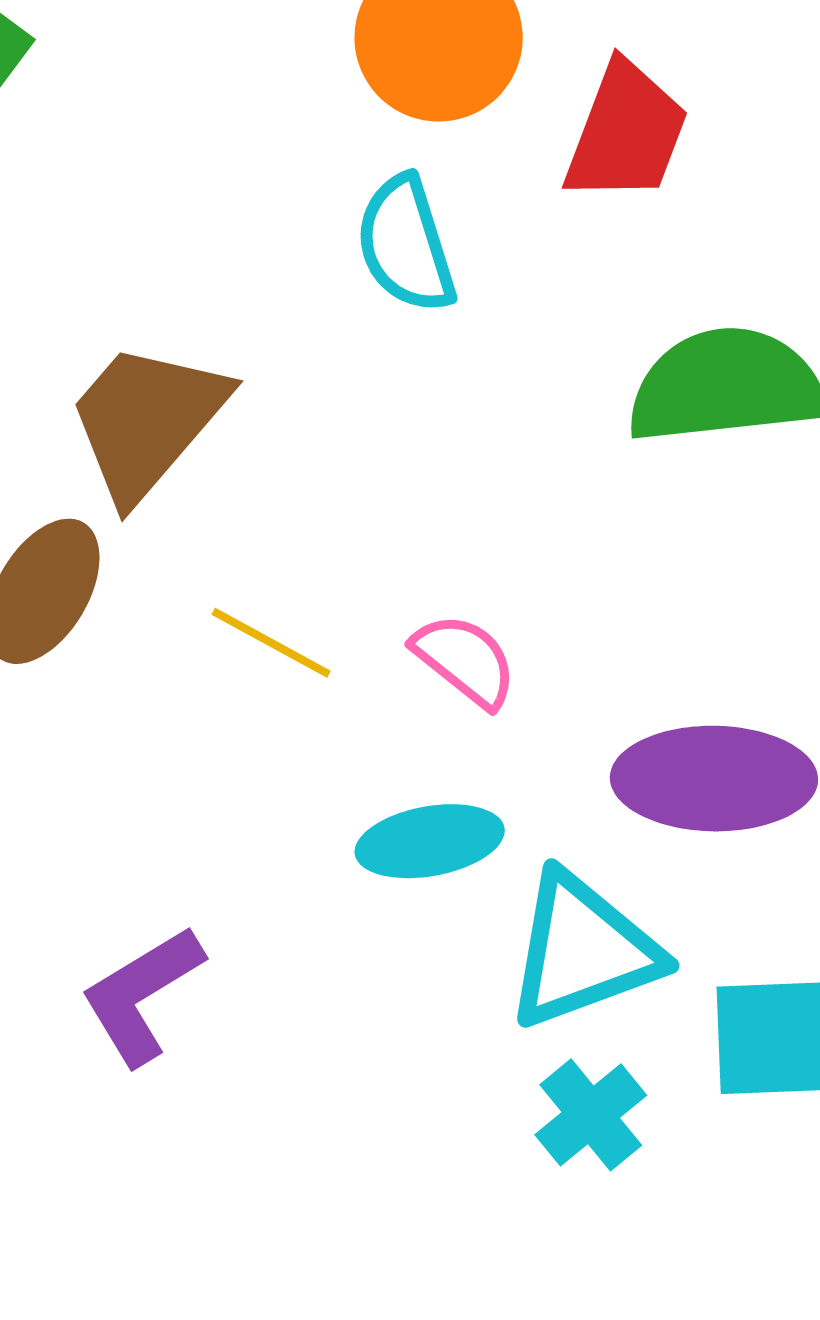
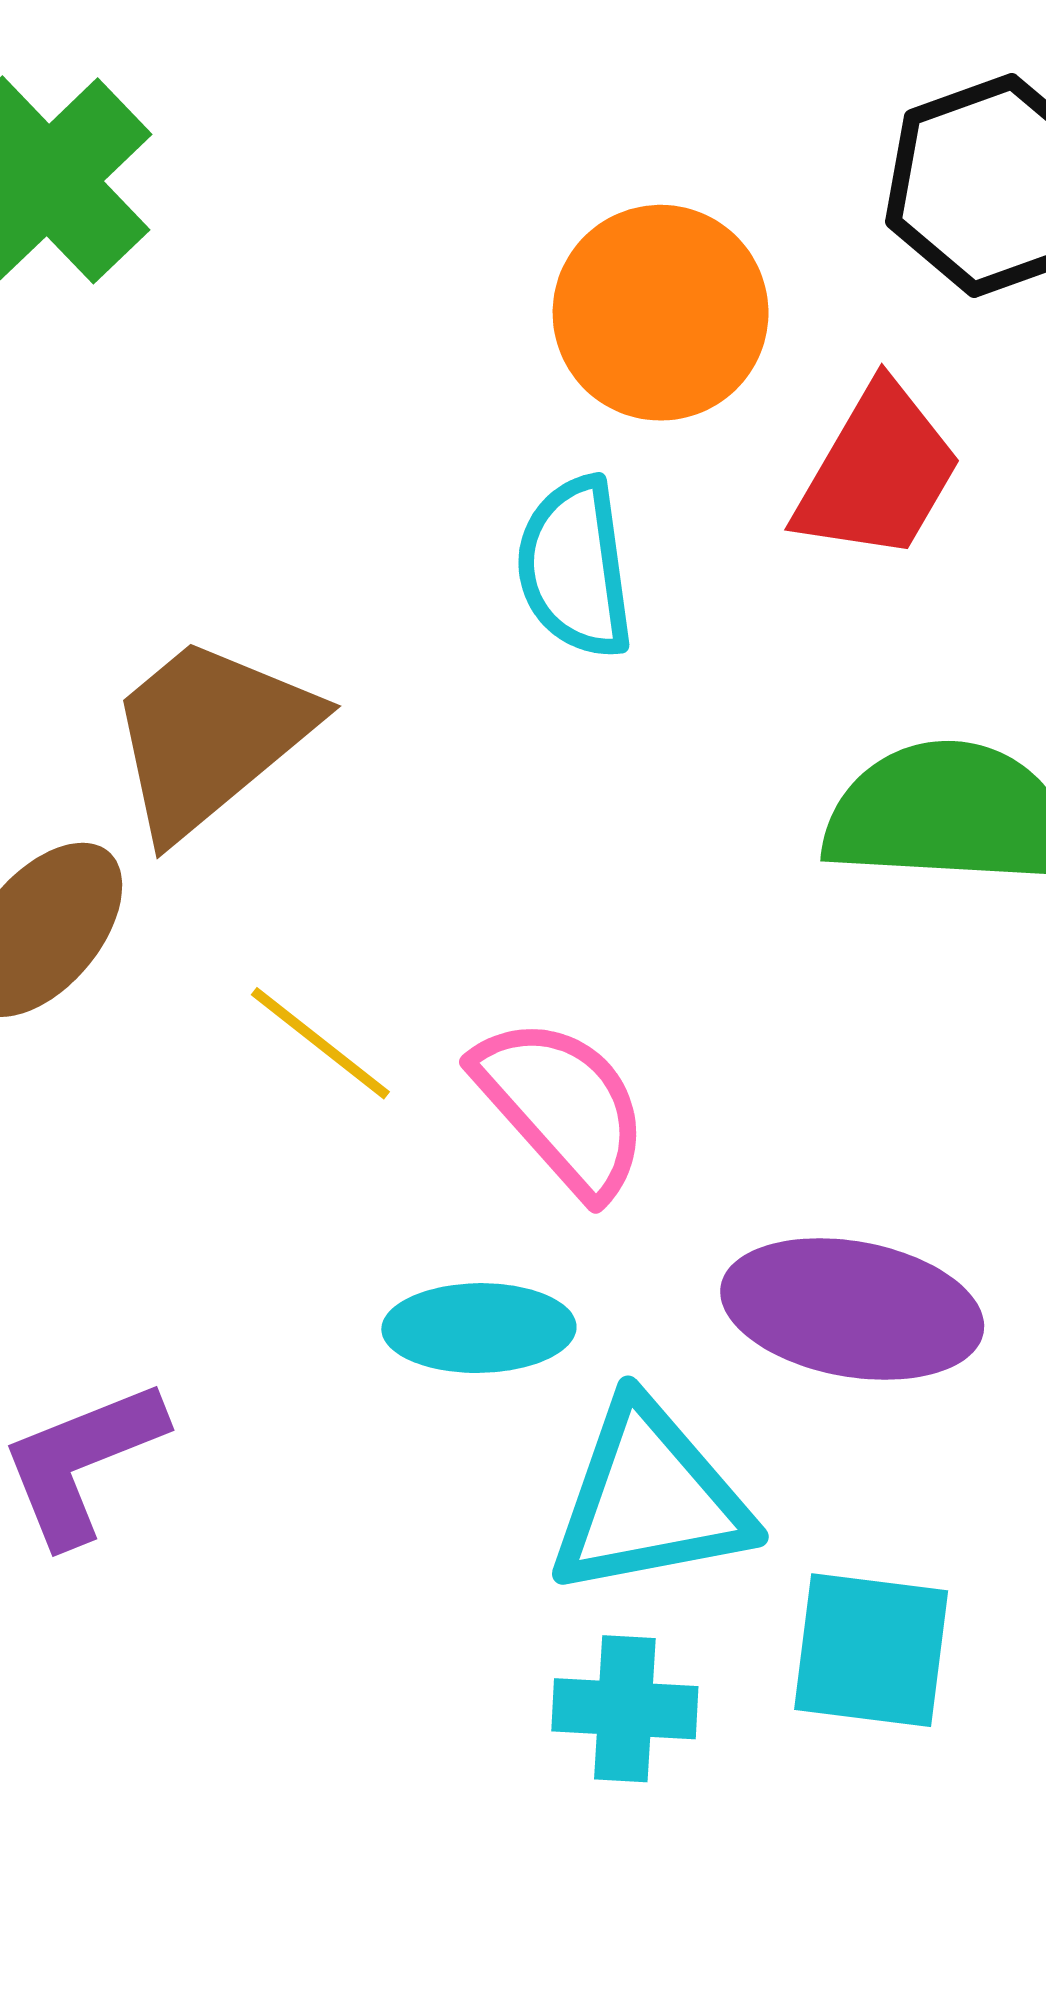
pink semicircle: (465, 660) -> (562, 1106), size x1.4
cyan cross: (591, 1115) -> (625, 1709), turned 33

